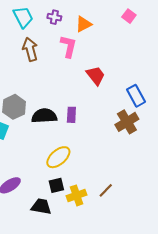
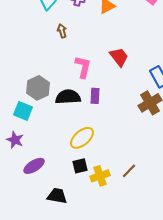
pink L-shape: (68, 46) -> (83, 67), moved
brown arrow: (30, 49) -> (62, 31), moved, size x0.6
black trapezoid: (41, 207) -> (57, 196), moved

